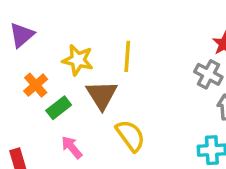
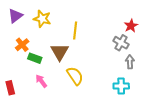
yellow star: (78, 60) -> (42, 19), moved
green rectangle: (59, 108) -> (35, 58), turned 56

